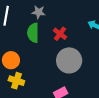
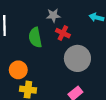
gray star: (39, 12) -> (53, 15), moved

